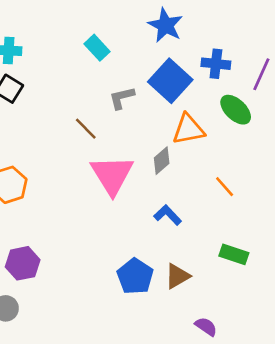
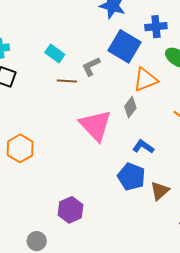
cyan rectangle: (97, 48) -> (55, 53), moved
brown line: (86, 129) -> (67, 81), moved, turned -30
purple hexagon: (23, 263) -> (71, 210), moved
blue pentagon: (135, 276) -> (131, 177), moved

